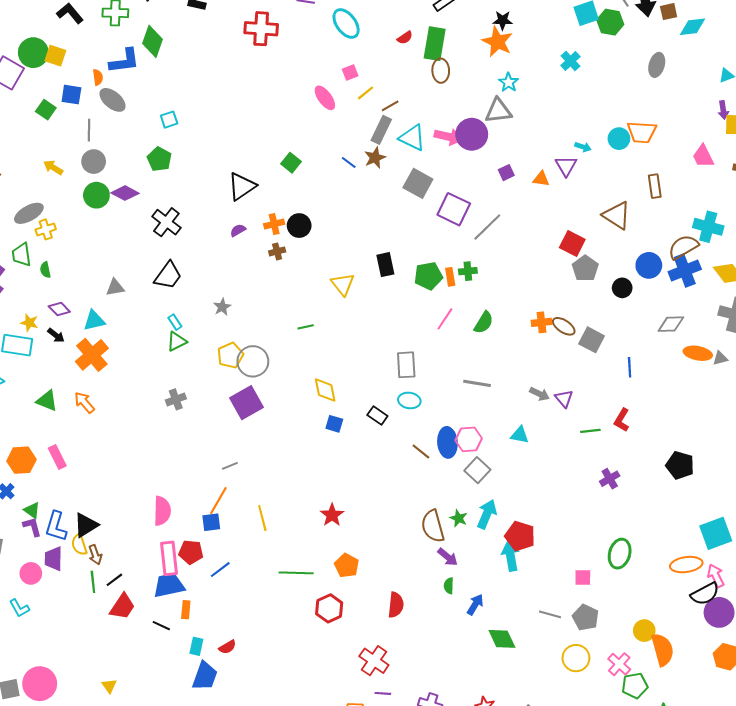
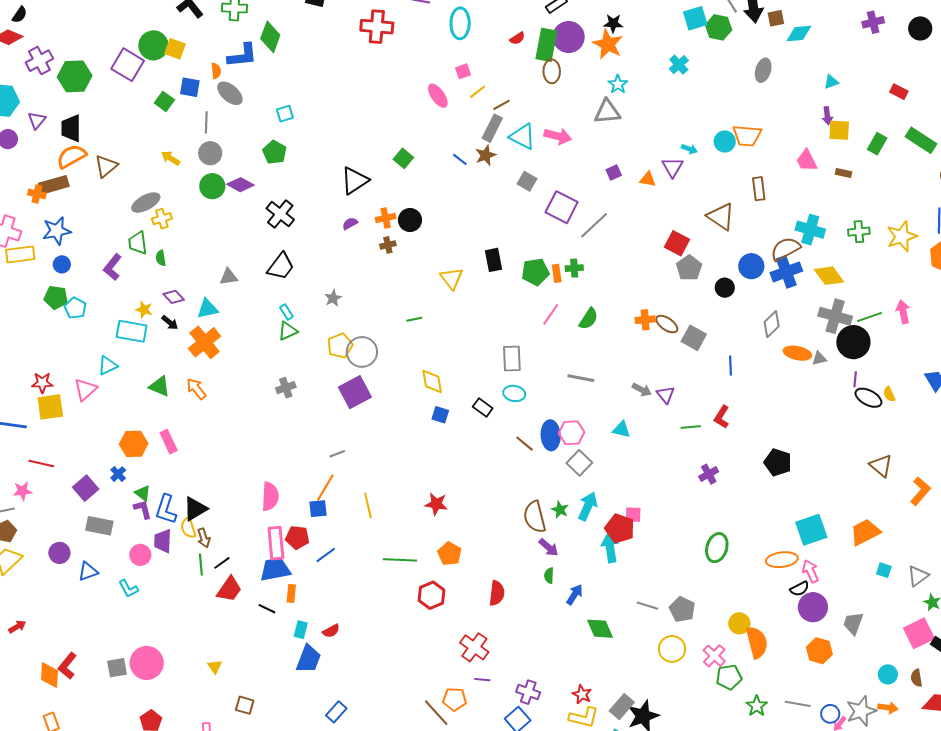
cyan ellipse: (346, 24) -> (460, 23), turned 36
purple circle: (472, 134) -> (569, 37), moved
gray square: (418, 183) -> (527, 181), size x0.7
gray diamond: (671, 324) -> (772, 324), turned -44
red star: (332, 515) -> (436, 504), turned -30
pink square: (583, 578) -> (633, 515), moved
black semicircle: (705, 594) -> (800, 589), size x0.7

